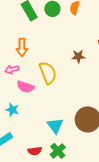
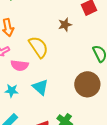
cyan triangle: (55, 126) -> (40, 87), moved

